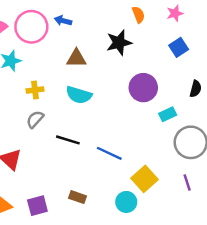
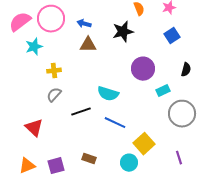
blue arrow: (63, 21) -> (84, 24), moved
cyan semicircle: (79, 95) -> (108, 94), moved
black line: (68, 140) -> (81, 112), turned -36
purple line: (187, 182) -> (179, 158), moved

